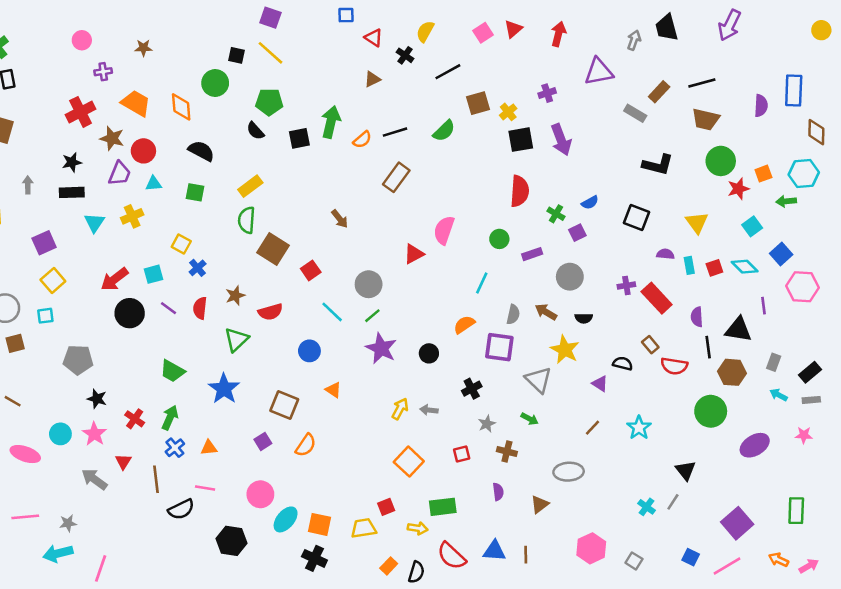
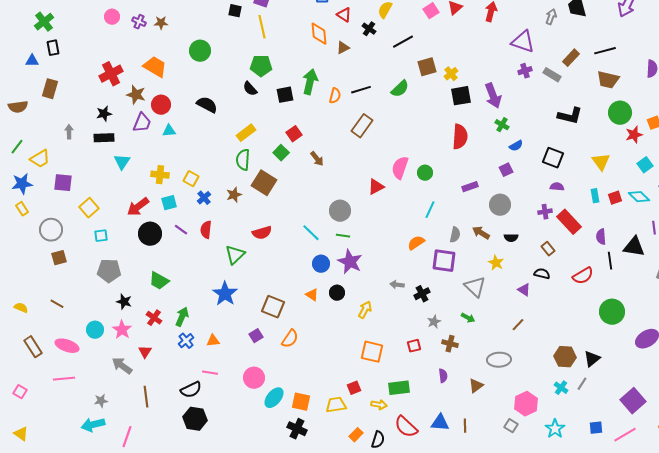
yellow line: (270, 53) -> (262, 27), turned 35
black square: (237, 55) -> (235, 11), moved
purple cross: (103, 72) -> (139, 22), moved, turned 32
purple triangle: (599, 72) -> (523, 42), turned 30
green circle: (215, 83) -> (200, 51), moved
purple cross: (547, 93) -> (525, 71), moved
orange diamond: (181, 107) -> (319, 34), moved
orange semicircle: (362, 140) -> (335, 96), turned -35
green square: (195, 192) -> (281, 153), moved, turned 35
green cross: (556, 214) -> (502, 125), moved
yellow cross: (132, 216) -> (160, 175), moved, turned 30
green circle: (499, 239) -> (425, 173), moved
purple square: (44, 243) -> (63, 183), moved, turned 30
purple semicircle: (665, 254) -> (557, 187), moved
red square: (311, 270) -> (294, 134), moved
brown star: (235, 296) -> (234, 195), moved
cyan square: (45, 316) -> (101, 236), moved
green line: (372, 316) -> (343, 236), turned 48
brown rectangle: (650, 345) -> (548, 249), moved
yellow star: (565, 350) -> (496, 263), size x0.7
blue circle: (309, 351) -> (321, 264), moved
black circle: (429, 353) -> (337, 293), moved
red semicircle: (674, 366) -> (583, 276), turned -40
green trapezoid: (172, 371) -> (159, 281), moved
brown hexagon: (732, 372) -> (565, 357), moved
gray arrow: (429, 410) -> (397, 285), moved
cyan star: (639, 428) -> (555, 429), moved
orange square: (409, 462) -> (372, 352), turned -30
black triangle: (686, 470) -> (592, 359), turned 30
brown line: (156, 479) -> (146, 397), moved
pink line: (25, 517) -> (64, 379), moved
black hexagon: (231, 541) -> (195, 419), moved
pink hexagon: (591, 548) -> (526, 404), moved
blue square: (691, 557) -> (596, 428), turned -32
gray square: (634, 561) -> (511, 426), moved

